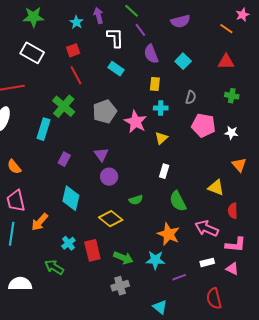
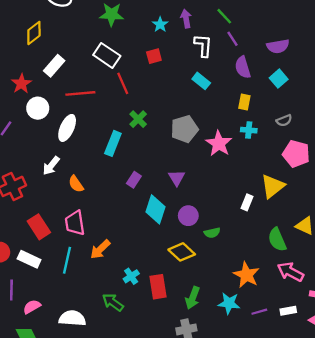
purple semicircle: (180, 21) -> (278, 46), moved
red line: (76, 75) -> (123, 83), moved
gray semicircle: (191, 97) -> (284, 120), turned 48
green cross: (64, 106) -> (138, 119), size x0.7
yellow triangle: (161, 138) -> (273, 186), moved, size x1.6
purple circle: (109, 177) -> (188, 216), moved
cyan diamond: (71, 198) -> (155, 209), moved
green semicircle: (178, 201) -> (277, 240), moved
green arrow: (123, 258) -> (193, 298), turned 84
purple line: (179, 277) -> (259, 312), moved

